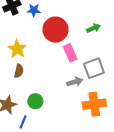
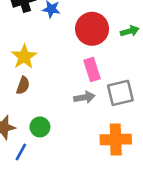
green arrow: (94, 28) -> (130, 31), moved
red circle: (55, 30) -> (92, 29), moved
gray arrow: (75, 82) -> (84, 97), moved

